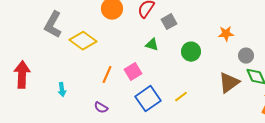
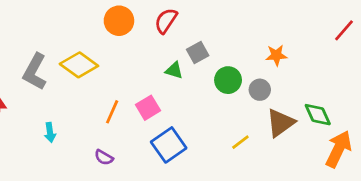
gray square: (169, 22) -> (198, 52), moved
gray L-shape: (53, 25) -> (35, 72), moved
gray circle: (246, 56) -> (260, 90), moved
yellow line: (181, 97) -> (240, 142), moved

